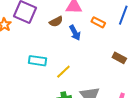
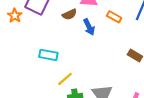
yellow line: (63, 72) -> (65, 79), moved

